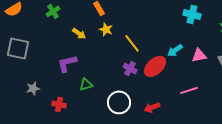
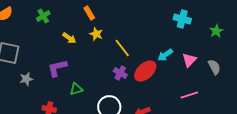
pink triangle: (199, 55) -> (189, 60), turned -35
gray star: (33, 88) -> (26, 79), moved
pink line: (189, 90) -> (189, 95), moved

